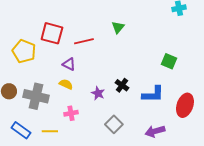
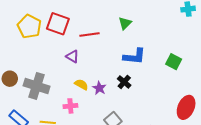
yellow pentagon: (24, 51) -> (29, 26), moved
yellow semicircle: (66, 84) -> (81, 85), moved
blue L-shape: (153, 94) -> (134, 56), moved

